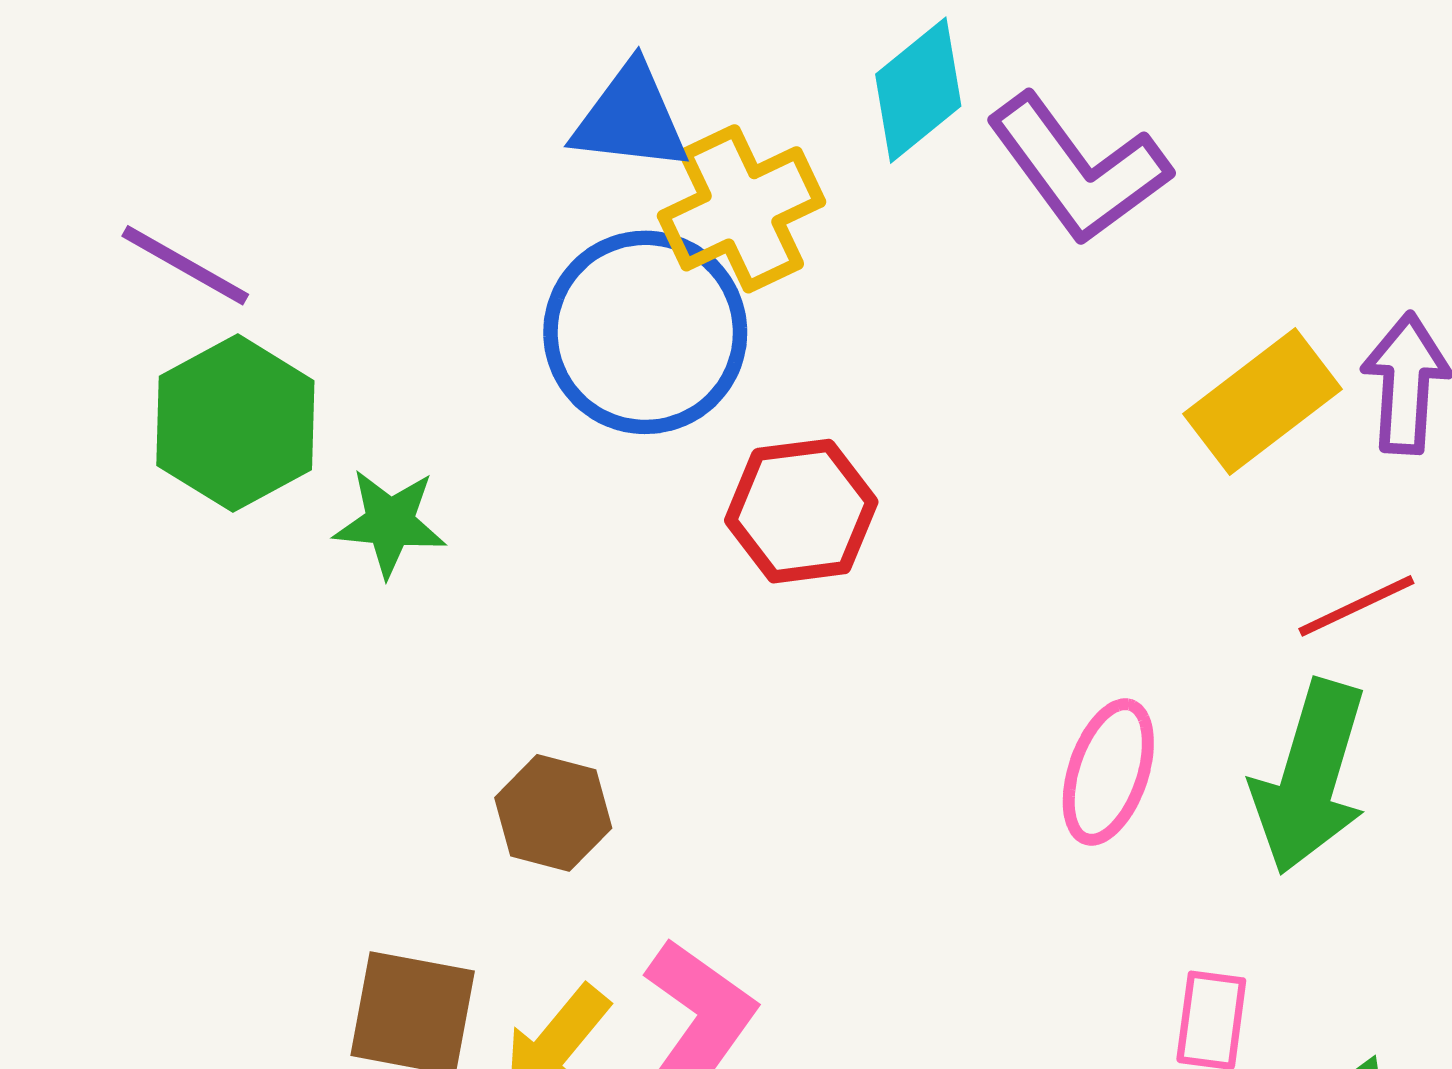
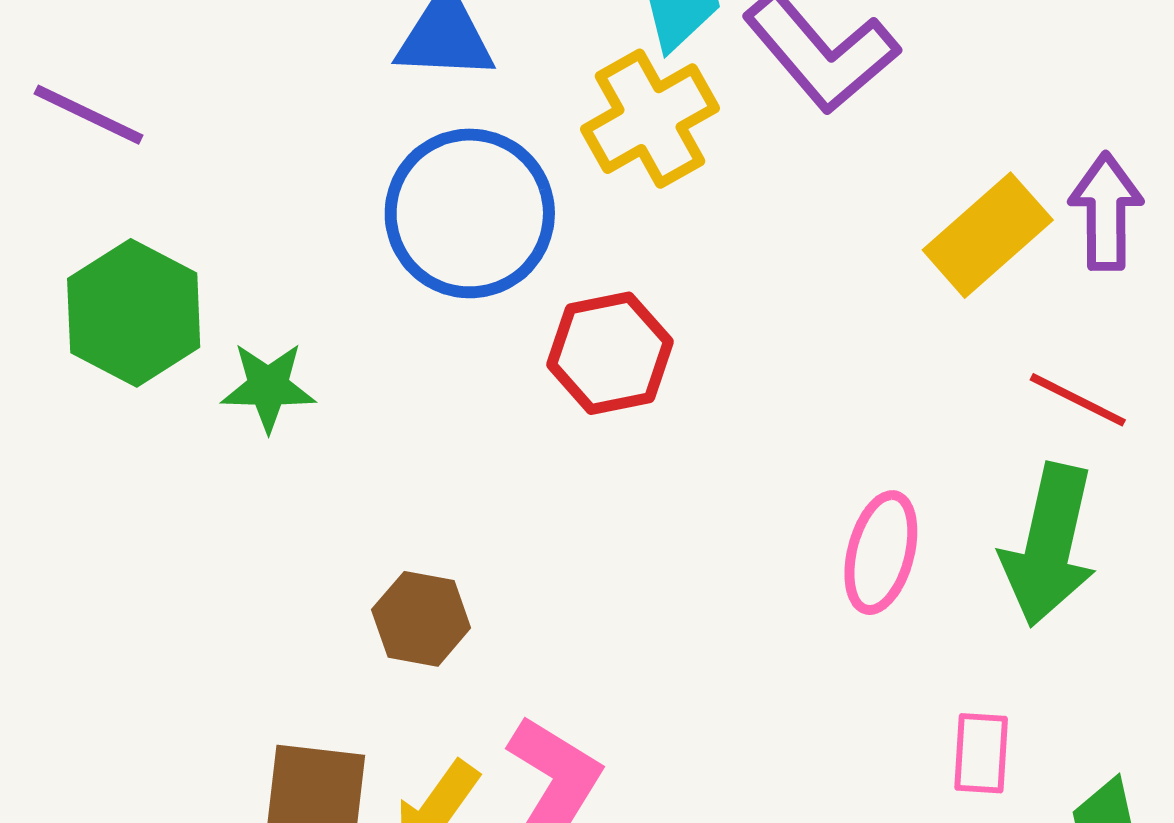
yellow cross: (741, 209) -> (650, 119), moved
purple line: (185, 265) -> (88, 115), moved
red line: (1356, 606) -> (1078, 400), turned 56

